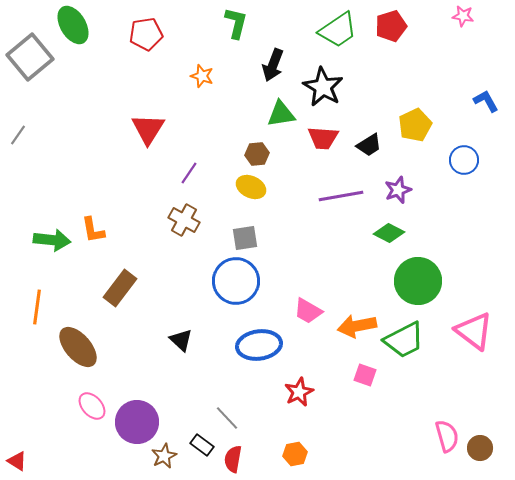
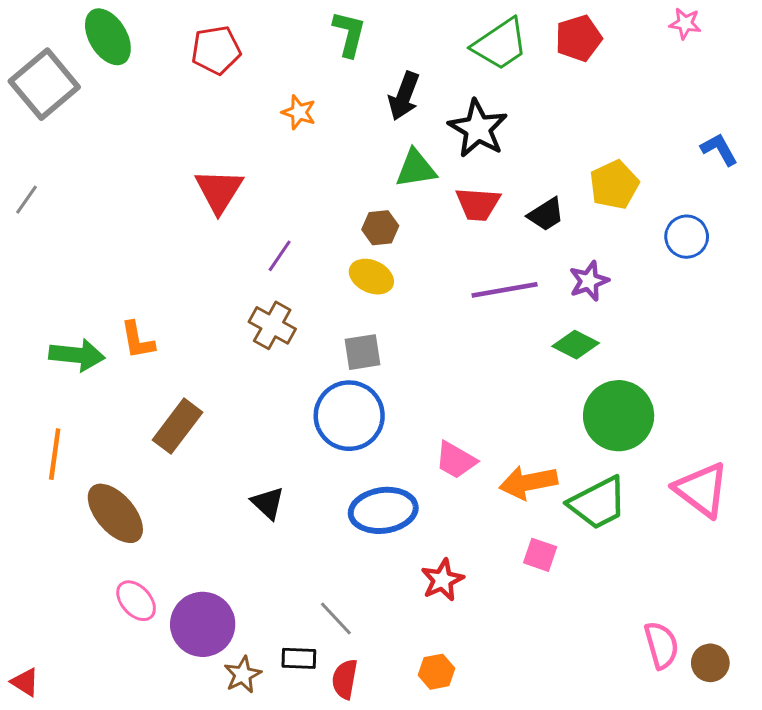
black rectangle: (202, 445) -> (299, 658), turned -35

